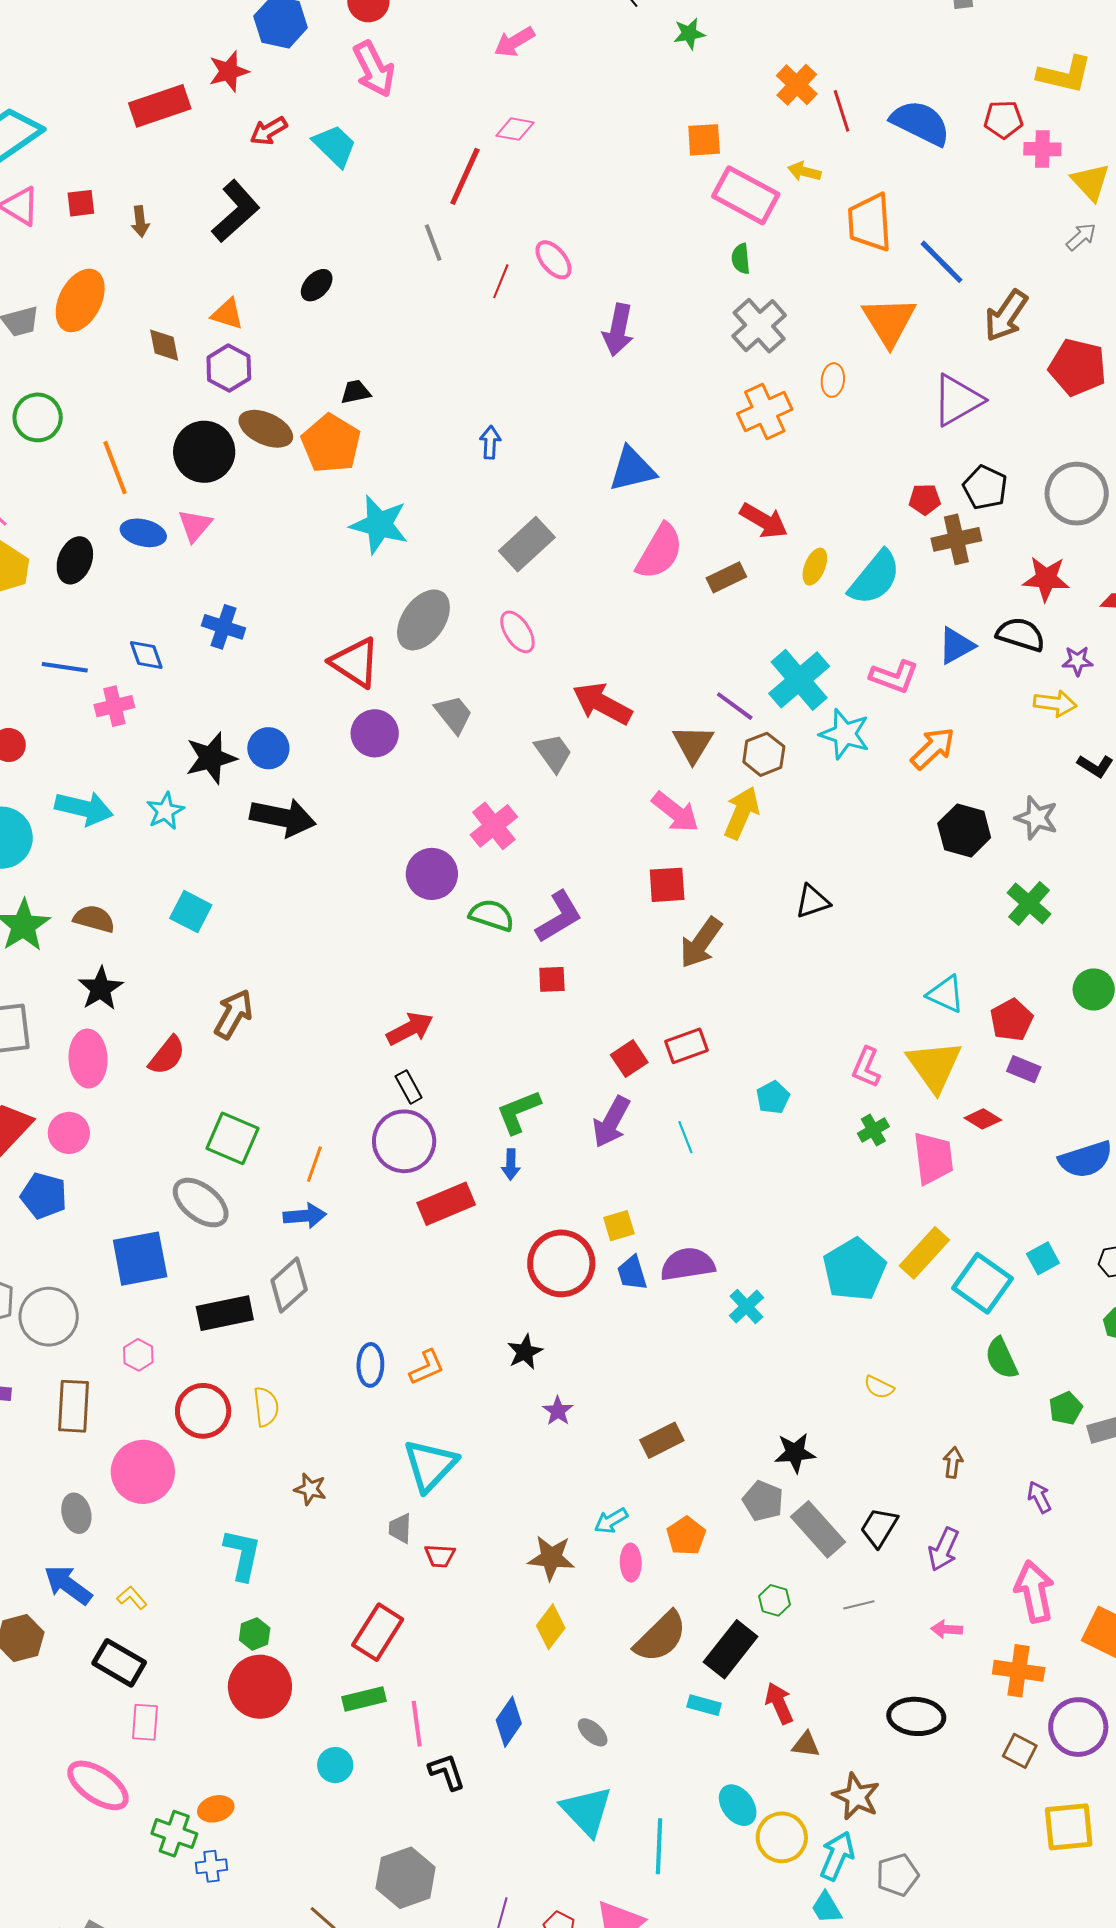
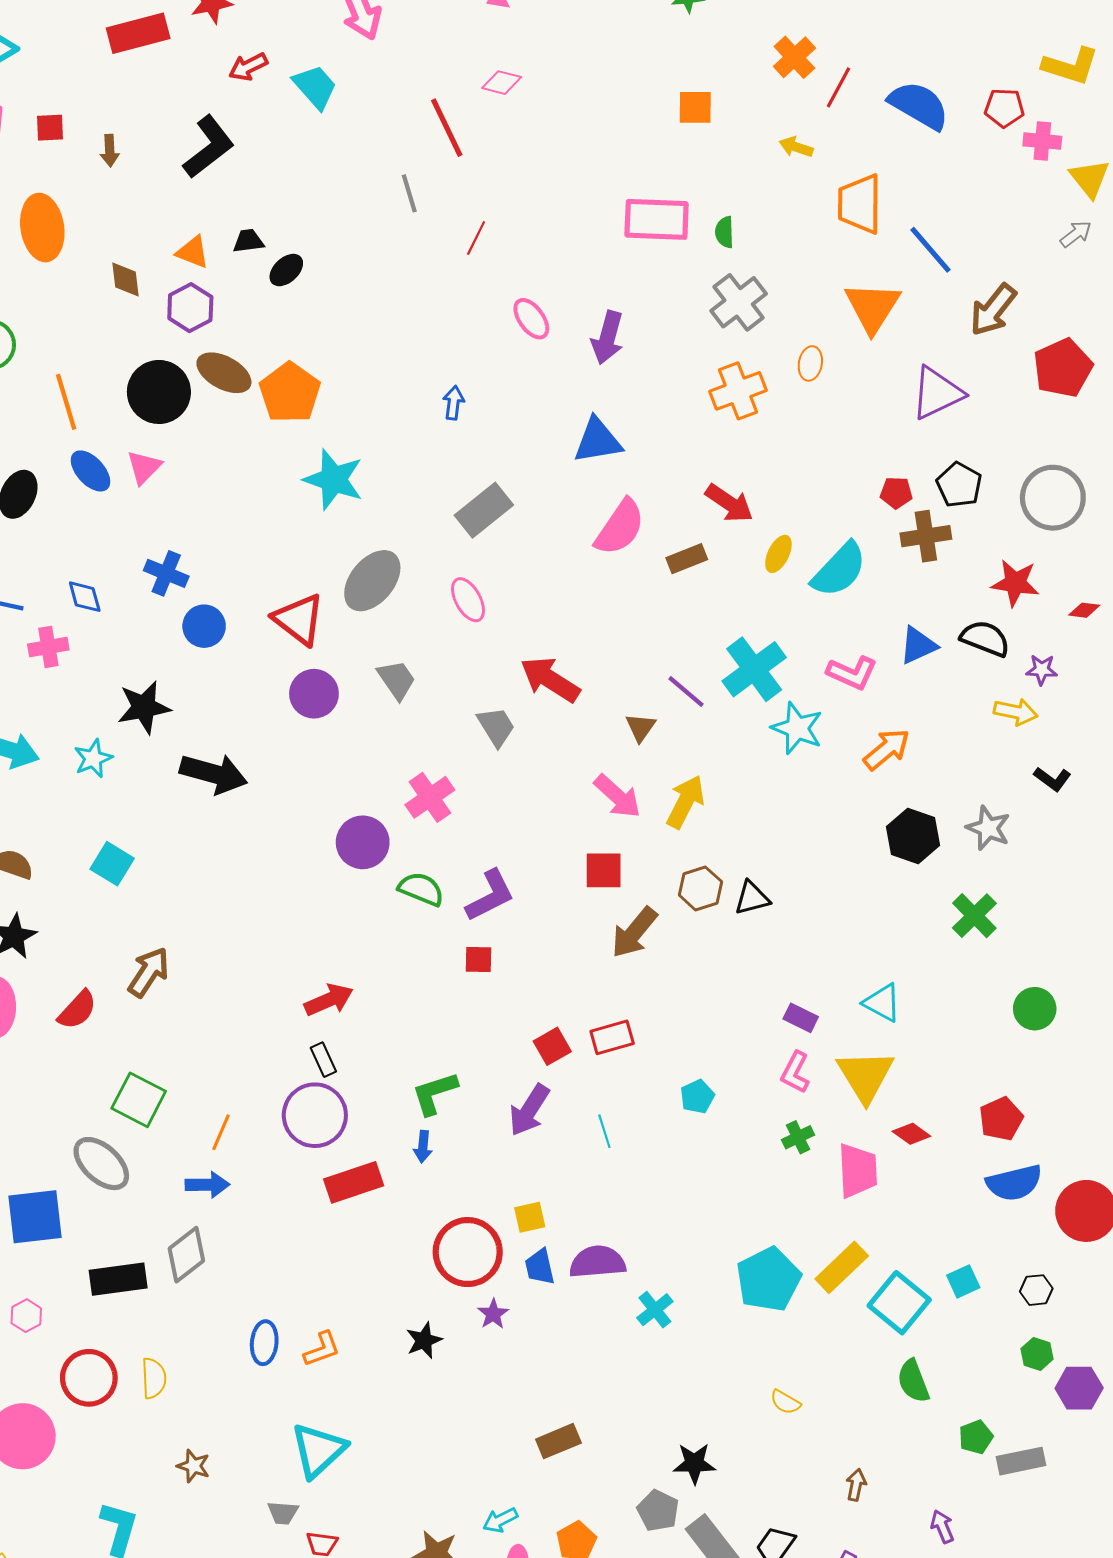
red line: (841, 111) -> (839, 87), turned 42
red line: (465, 176) -> (447, 128), turned -54
pink rectangle: (746, 195) -> (657, 219), moved, turned -30
pink ellipse: (553, 260) -> (531, 319), moved
black ellipse: (317, 285) -> (286, 270), moved
orange ellipse: (80, 300) -> (42, 228), turned -40
purple arrow: (618, 330) -> (607, 338), moved
red pentagon: (1078, 367) -> (1063, 368), turned 30
black trapezoid: (356, 392) -> (248, 241), moved
blue ellipse: (143, 533) -> (90, 471), turned 30
brown triangle: (693, 744) -> (640, 727), size x0.7
blue circle: (268, 748) -> (204, 626), moved
brown hexagon: (764, 754) -> (700, 888), moved
red pentagon: (1011, 1020) -> (1001, 1119), moved
purple rectangle: (1024, 1069) -> (801, 1018), moved
purple star: (558, 1411) -> (493, 1314), moved
gray trapezoid: (400, 1528) -> (283, 1513), turned -92

